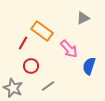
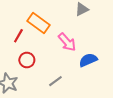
blue semicircle: (89, 66) -> (88, 60), turned 48
gray line: (48, 86) -> (55, 81), moved

